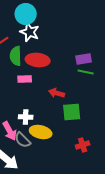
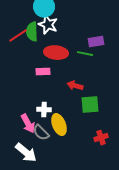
green semicircle: (16, 56) -> (32, 32), moved
purple rectangle: (84, 59) -> (96, 42), moved
green line: (86, 72) -> (85, 54), moved
yellow ellipse: (41, 132) -> (59, 125), turned 55

